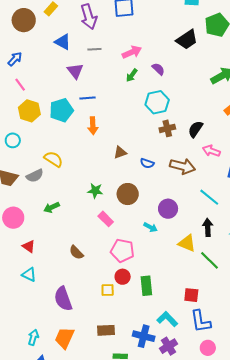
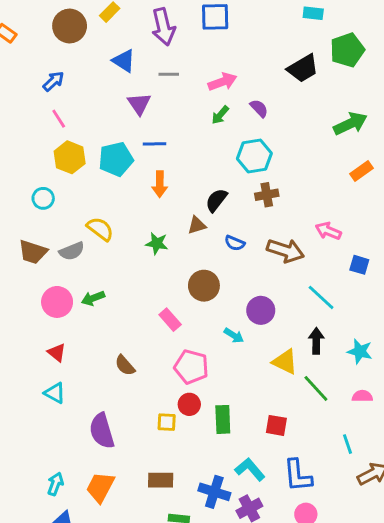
black semicircle: (195, 129) -> (216, 200), moved
green star: (95, 191) -> (157, 243), moved
pink circle: (13, 218) -> (57, 302), moved
red square: (191, 295) -> (276, 425), moved

